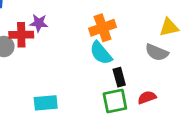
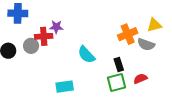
orange cross: (103, 28) -> (128, 34), moved
cyan semicircle: (101, 53) -> (86, 55), moved

